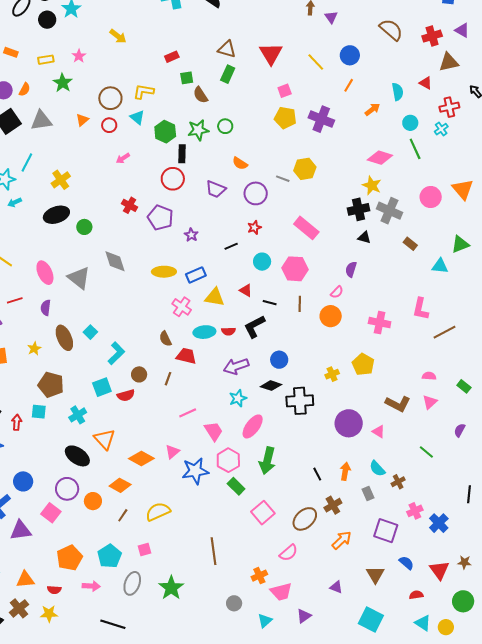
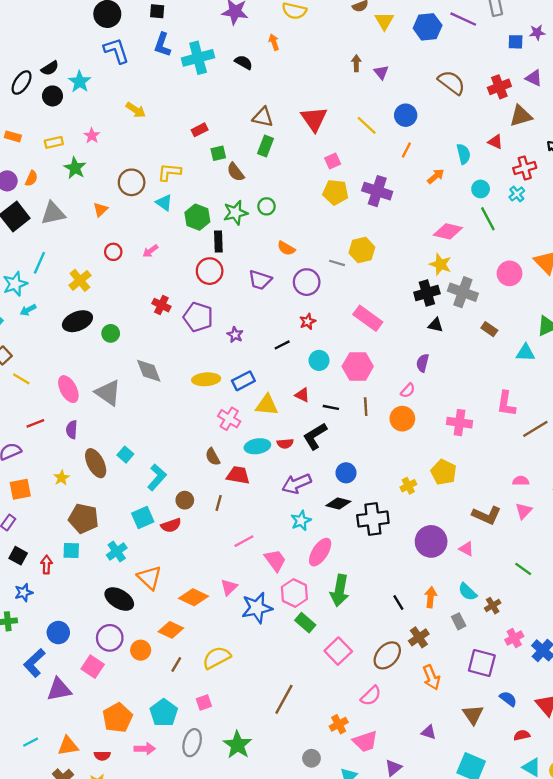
red circle: (109, 125) -> (113, 252), moved
orange arrow: (342, 540) -> (431, 677), turned 115
brown line: (214, 551) -> (284, 699), turned 40

